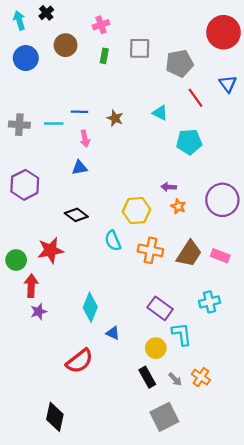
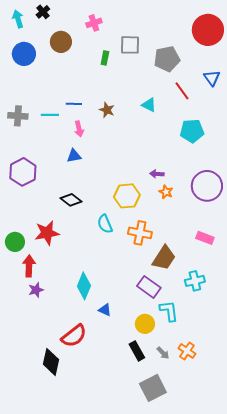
green rectangle: (104, 56) -> (105, 58), moved
cyan pentagon: (189, 142) -> (192, 131), moved
brown trapezoid: (189, 254) -> (164, 258), moved
black diamond: (55, 417) -> (51, 362), moved

